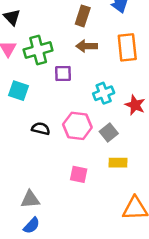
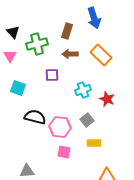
orange rectangle: (127, 47) -> (101, 55), turned -40
green cross: (38, 50) -> (37, 44), moved
pink hexagon: (77, 126) -> (60, 127), moved
black semicircle: (41, 129) -> (35, 117), size x1.5

